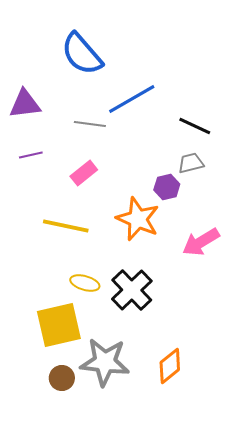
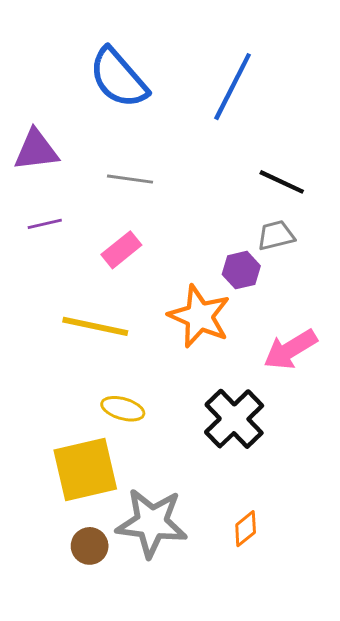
blue line: (132, 99) -> (233, 87), moved, turned -33
black cross: (132, 290) -> (234, 419), moved
orange diamond: (170, 366) -> (246, 529), size x0.7

